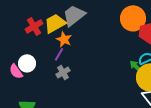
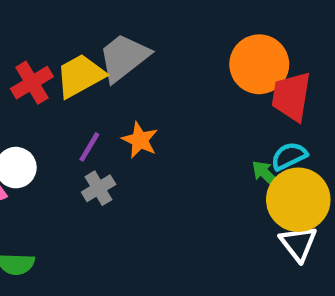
orange star: (64, 39) -> (140, 140), moved

